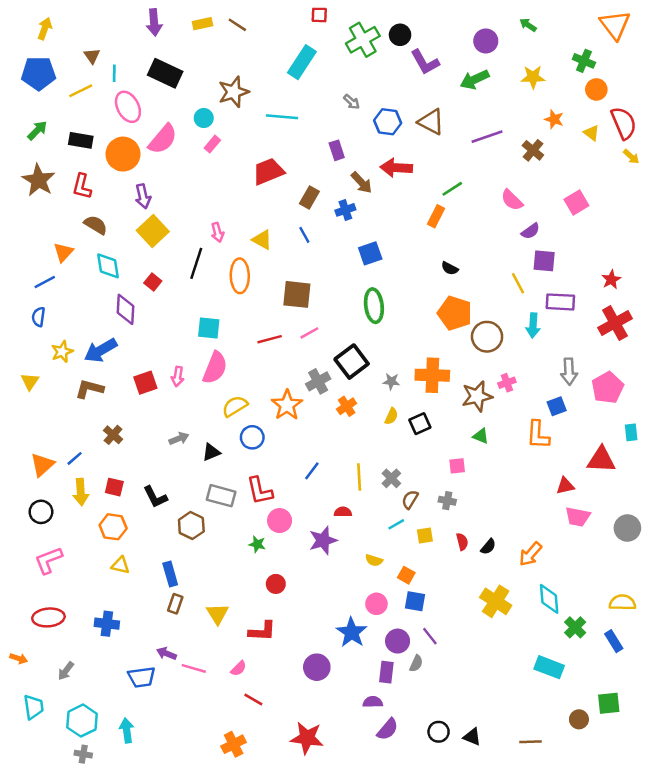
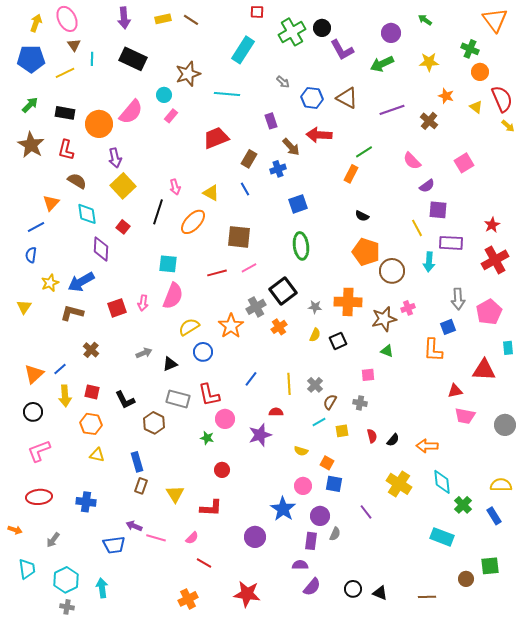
pink ellipse: (128, 107) -> (67, 19), moved
orange ellipse: (240, 276) -> (193, 222), turned 44
orange arrow: (530, 554) -> (427, 446), turned 50
purple line: (430, 636) -> (366, 512), moved

